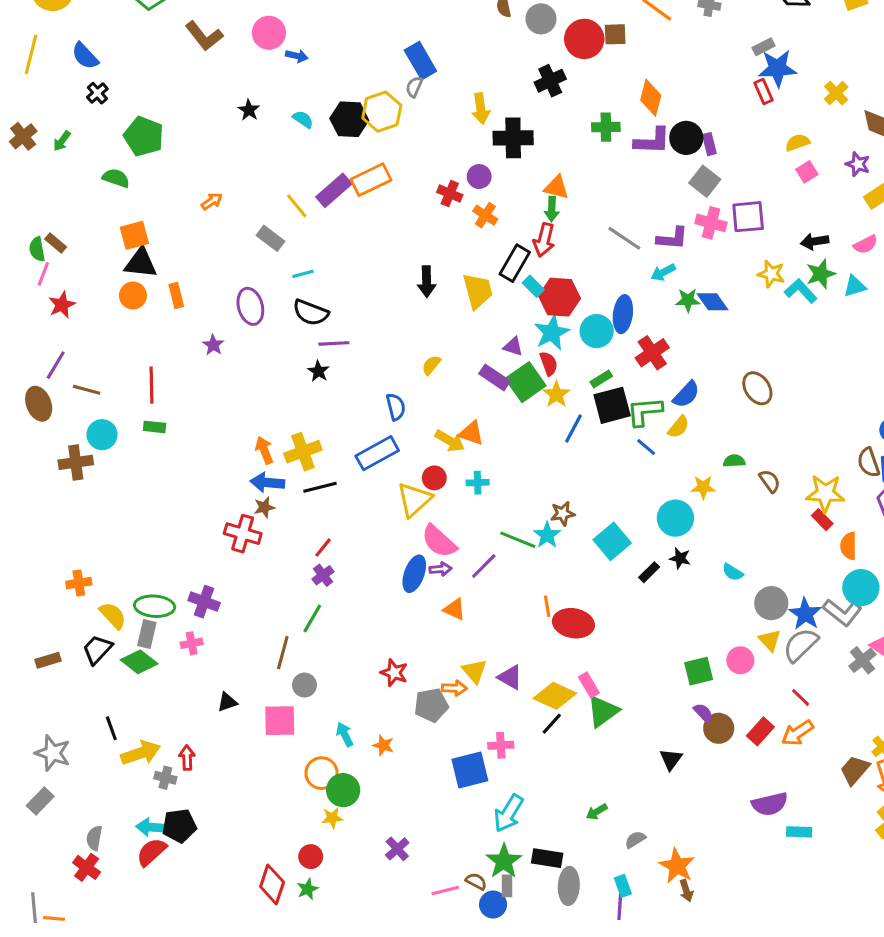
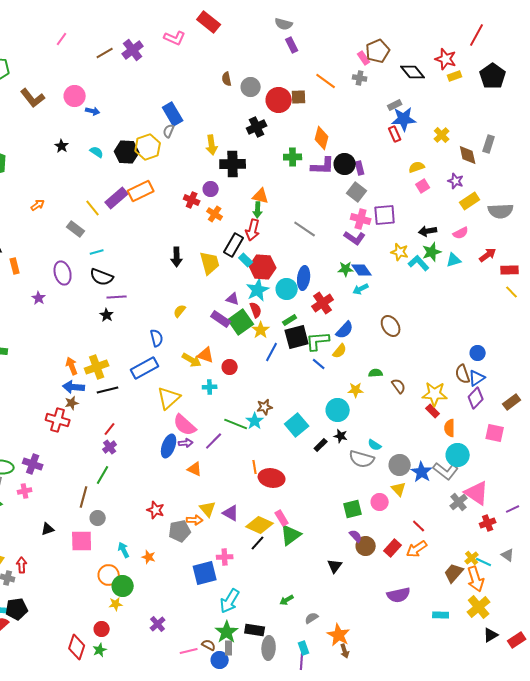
purple L-shape: (672, 238) -> (355, 238), moved, turned 30
cyan arrow: (663, 272) -> (361, 289), moved
red circle: (434, 478) -> (230, 367), moved
gray semicircle: (801, 645) -> (362, 459), moved, turned -120
cyan rectangle: (799, 832) -> (441, 615), moved

